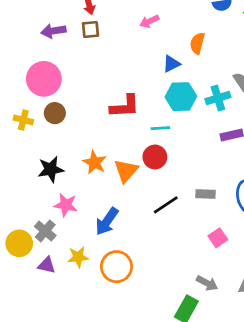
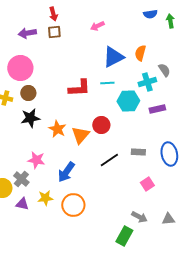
orange semicircle: (197, 43) -> (140, 53), moved
blue triangle: (171, 64) -> (113, 57), size x1.6
cyan hexagon: (181, 97) -> (128, 101), moved
cyan line: (160, 128) -> (107, 83), moved
black star: (51, 169) -> (30, 118), moved

